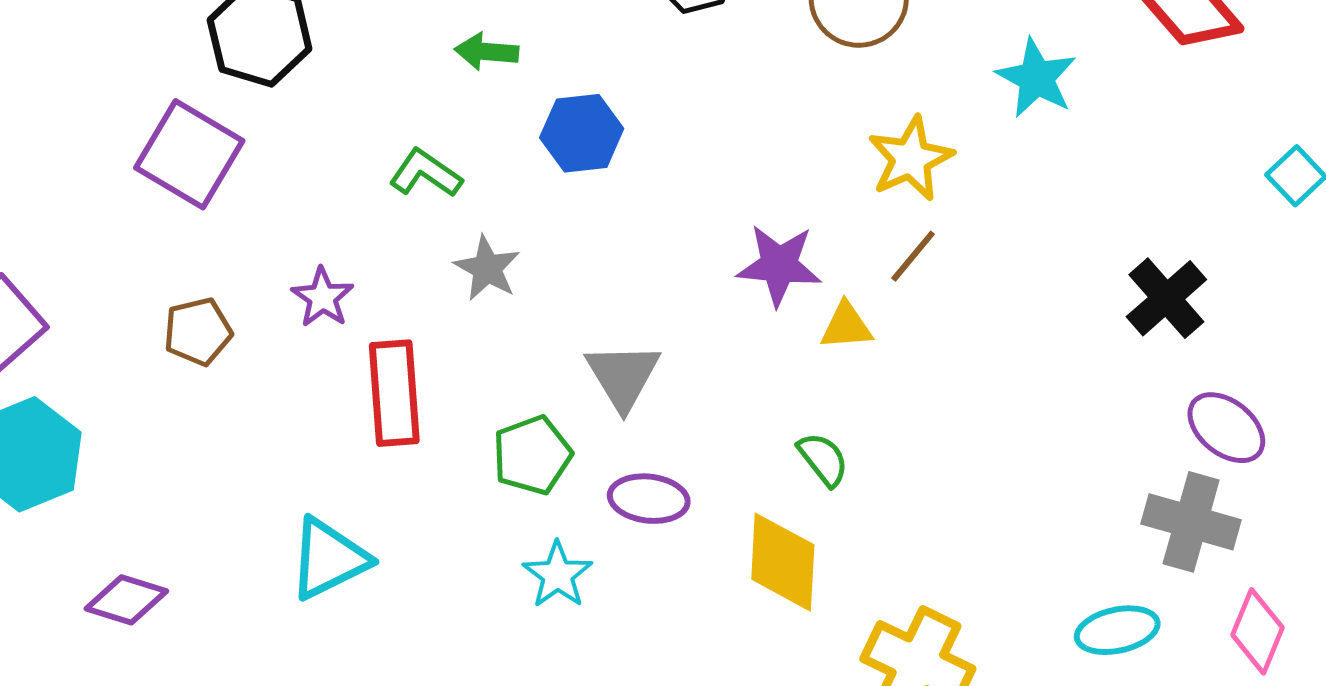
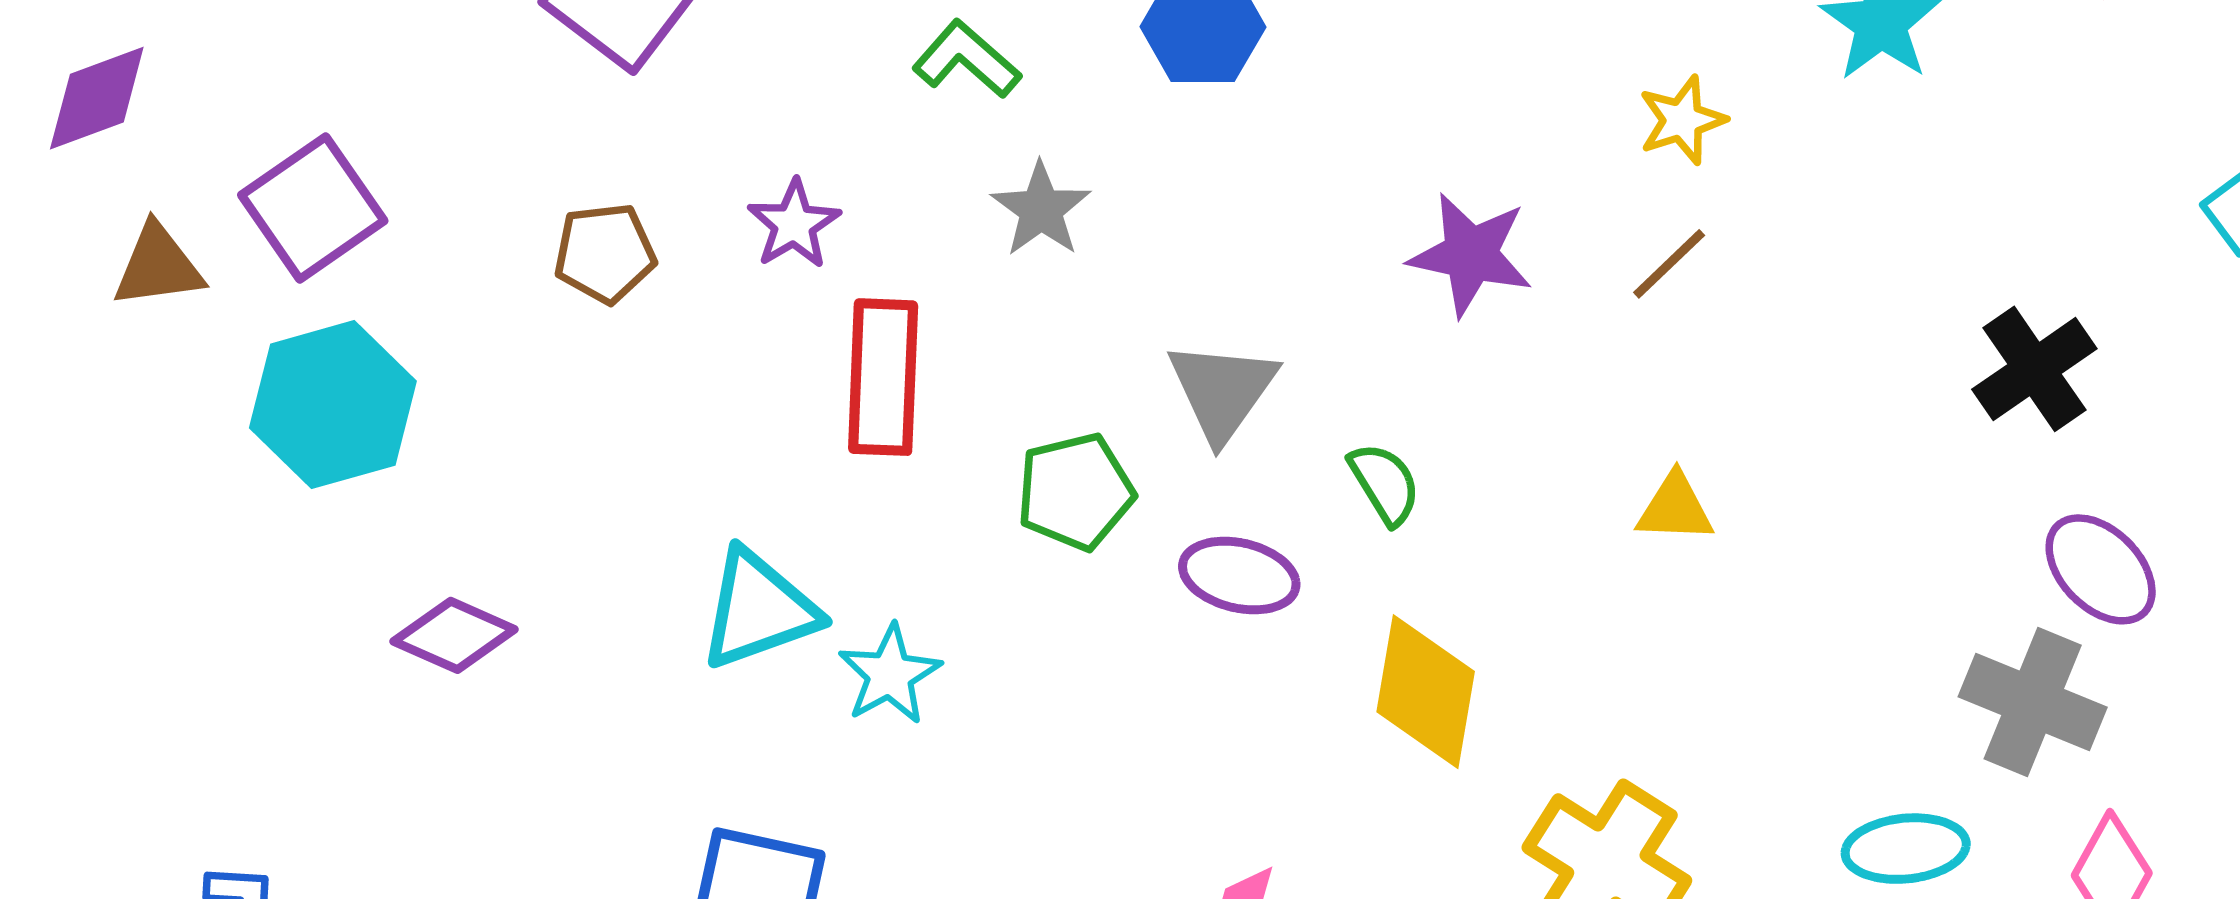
yellow star: (911, 159) -> (1682, 120), size x0.7
yellow triangle: (846, 326) -> (1675, 508), moved
green semicircle: (823, 459) -> (1385, 483), moved
cyan star: (558, 575) -> (890, 674), moved

